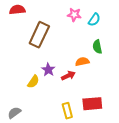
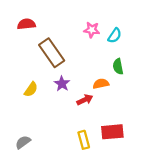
brown rectangle: (39, 35) -> (52, 53), turned -60
purple star: (48, 70) -> (62, 84), moved
yellow semicircle: (33, 82) -> (31, 89), moved

